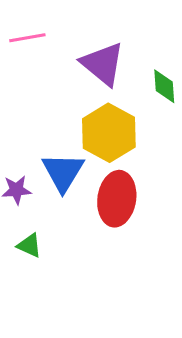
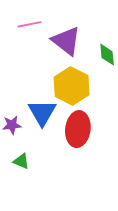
pink line: (27, 38) -> (30, 24), moved

